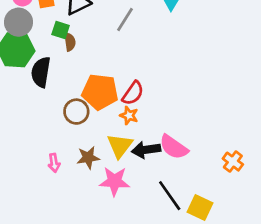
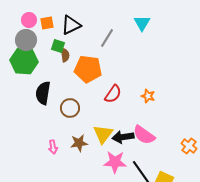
black semicircle: (41, 72) -> (43, 93), moved
orange pentagon: (100, 92) -> (88, 69), moved
orange star: (129, 115) -> (148, 96), moved
pink star: (114, 181) -> (115, 162), moved

